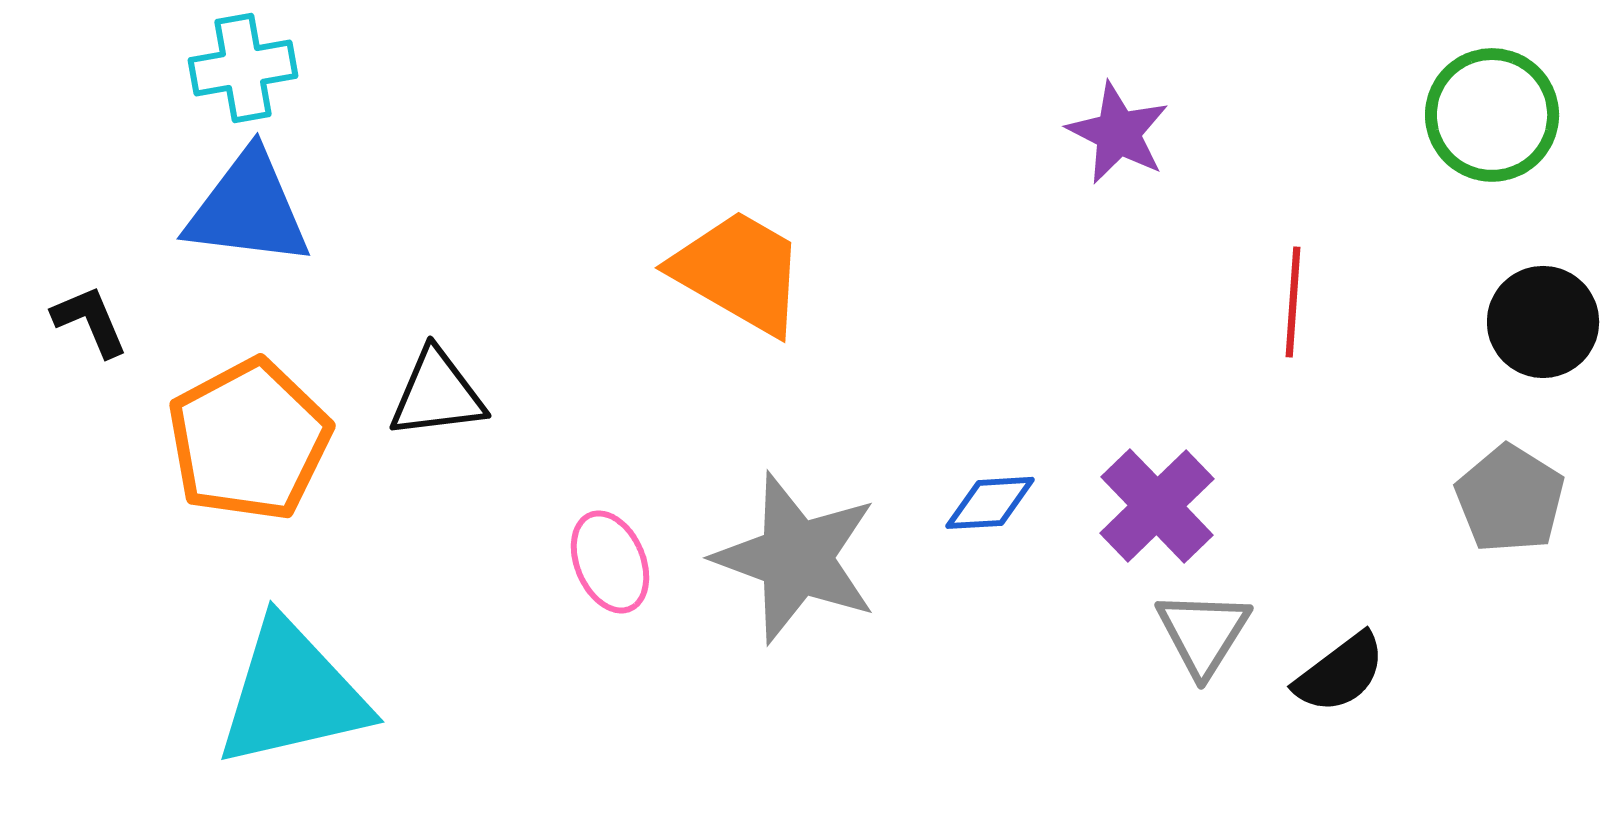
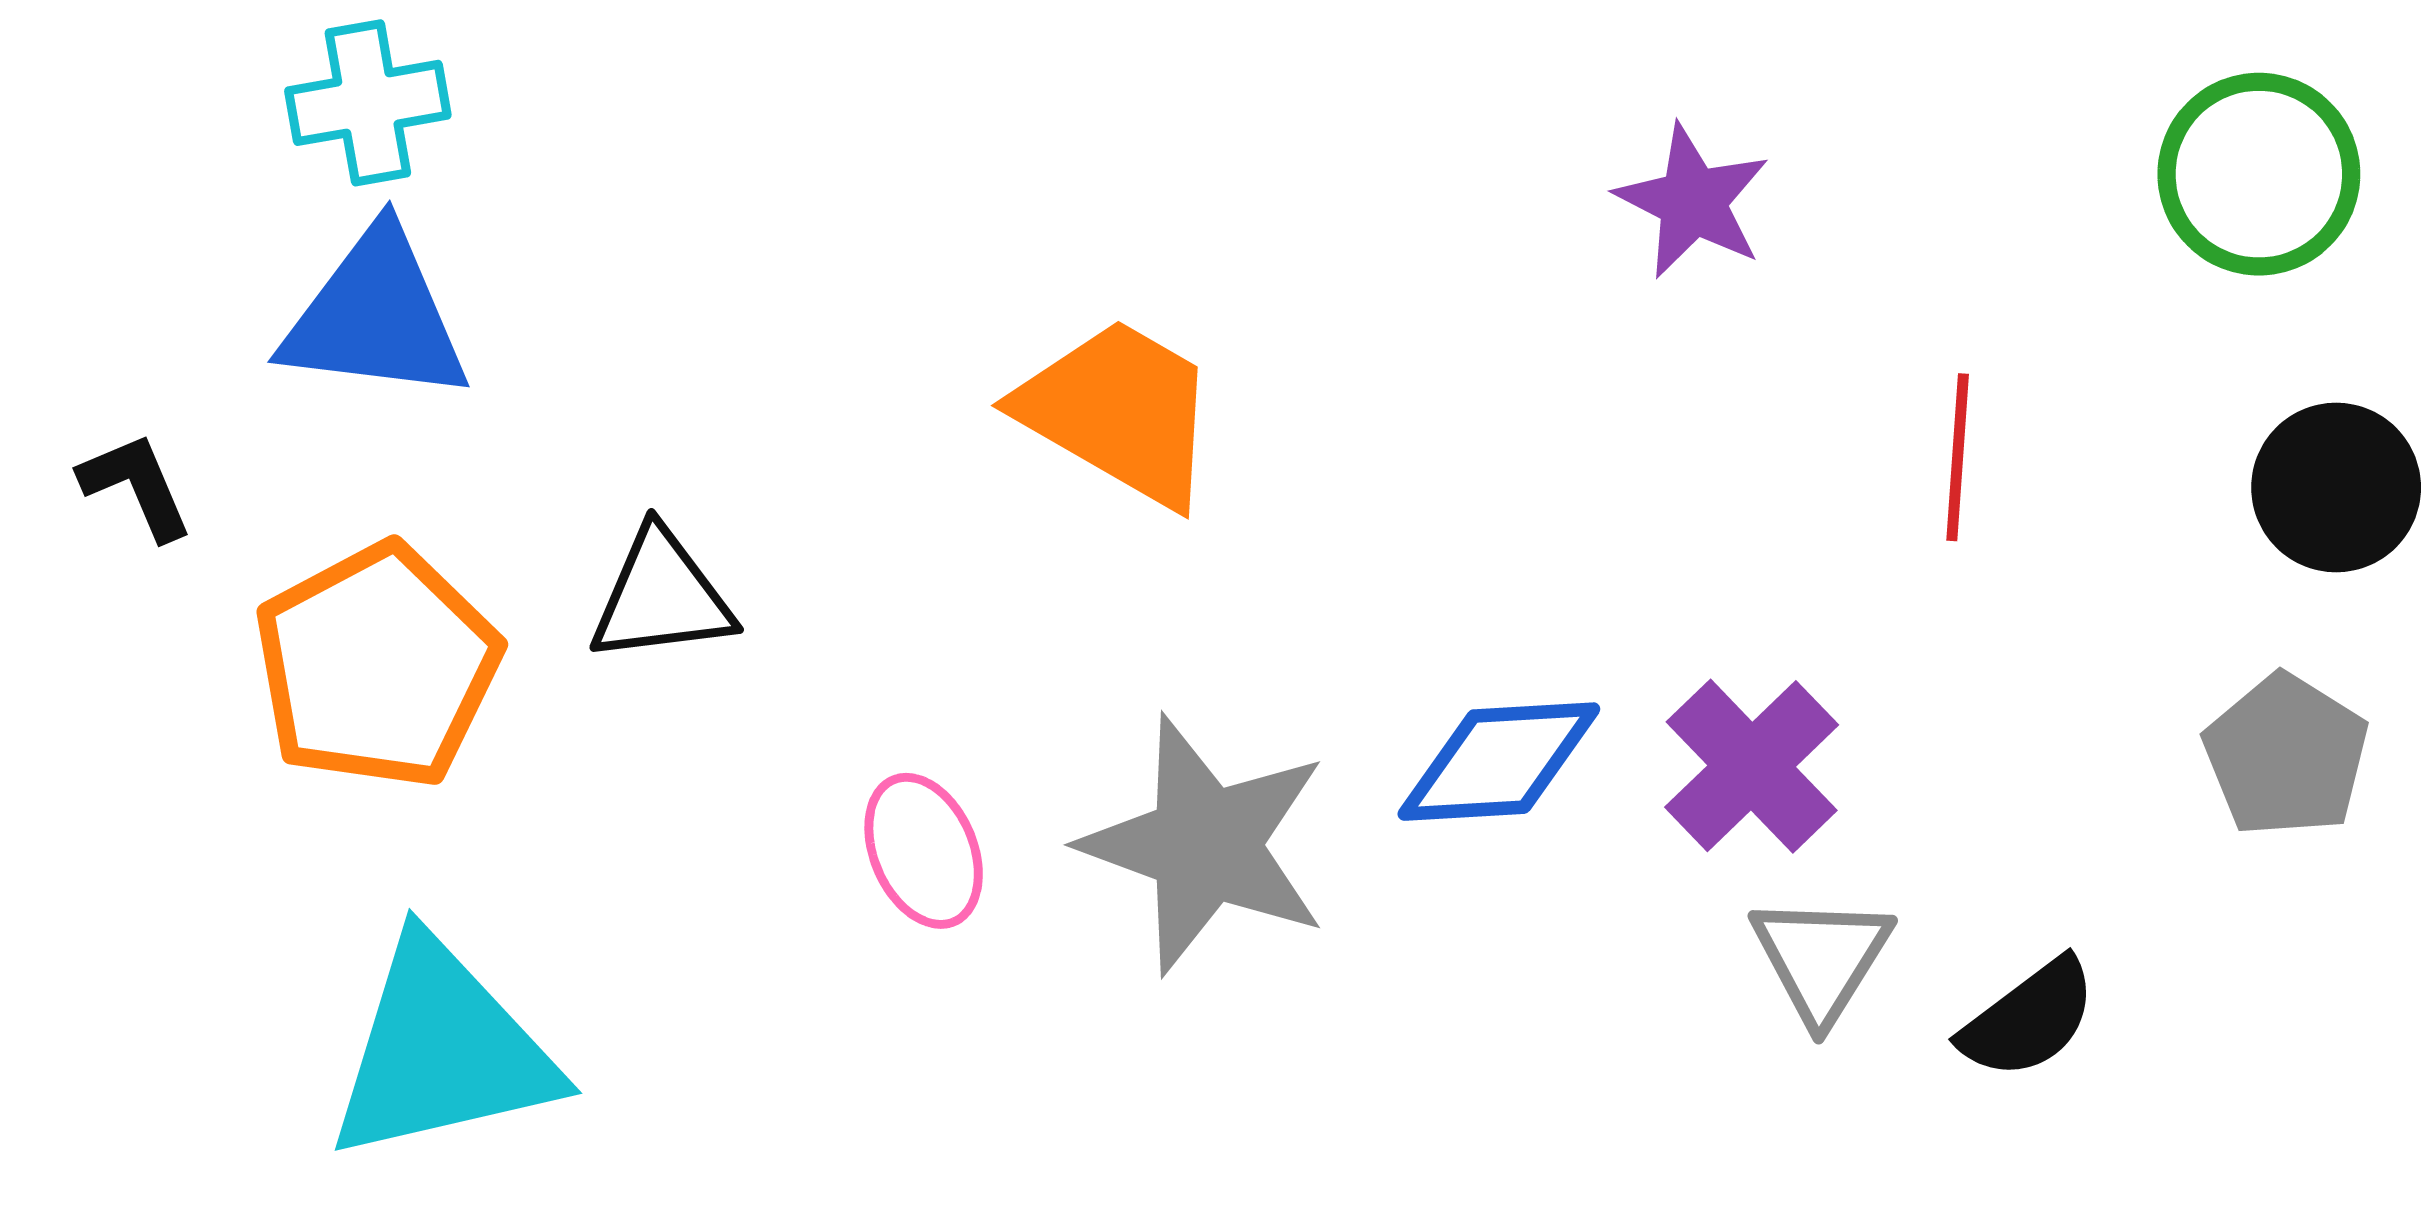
blue diamond: (990, 503) -> (1499, 762), size x1.5

